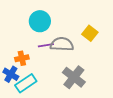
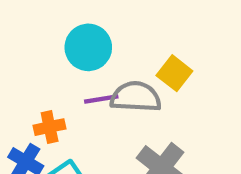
yellow square: (90, 33) -> (174, 73), moved

